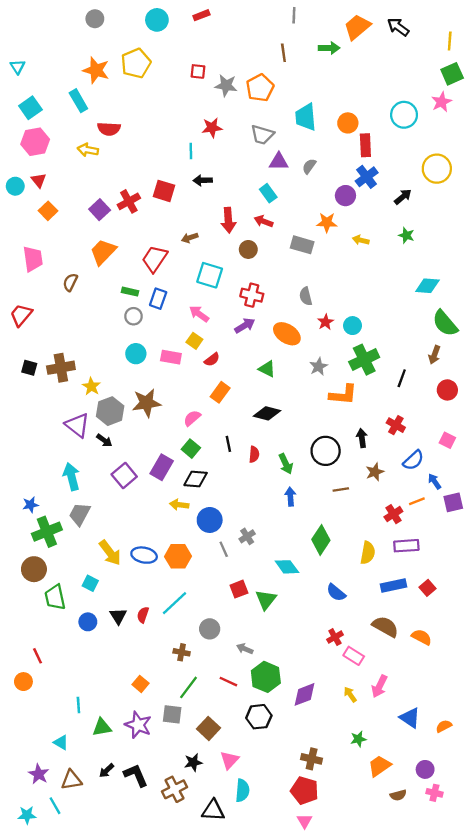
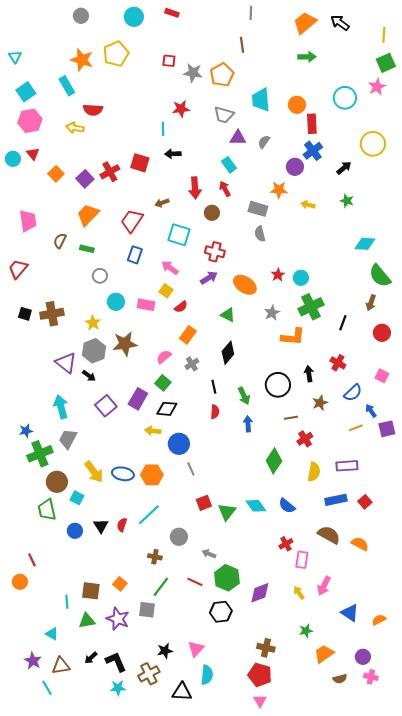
red rectangle: (201, 15) -> (172, 13), turned 40
green arrow: (329, 48) -> (307, 57), moved
orange square: (48, 211) -> (56, 174), moved
red arrow: (264, 221) -> (225, 189), turned 42
green rectangle: (130, 292) -> (87, 249), moved
gray semicircle: (306, 296) -> (260, 234), moved
gray circle: (134, 316) -> (100, 276), moved
yellow star: (91, 386) -> (93, 323), moved
black diamond: (267, 413) -> (228, 353), turned -65
black line: (228, 444) -> (214, 387), moved
red semicircle: (254, 454) -> (215, 412), moved
red cross: (393, 514) -> (305, 439), moved
gray cross: (247, 536) -> (192, 364), moved
cyan diamond: (287, 567) -> (256, 506), moved
brown circle: (34, 569) -> (57, 482), moved
pink rectangle: (354, 656) -> (302, 560), turned 66
brown square: (208, 728) -> (91, 591), moved, turned -36
cyan star: (27, 815) -> (118, 688), moved

